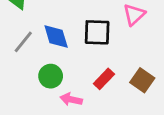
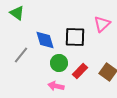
gray line: (23, 42) -> (21, 55), moved
green circle: (51, 76) -> (59, 63), moved

